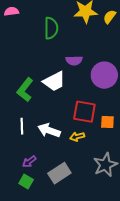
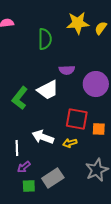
white line: (22, 126) -> (17, 148), moved
green square: (26, 181) -> (29, 186), moved, turned -32

